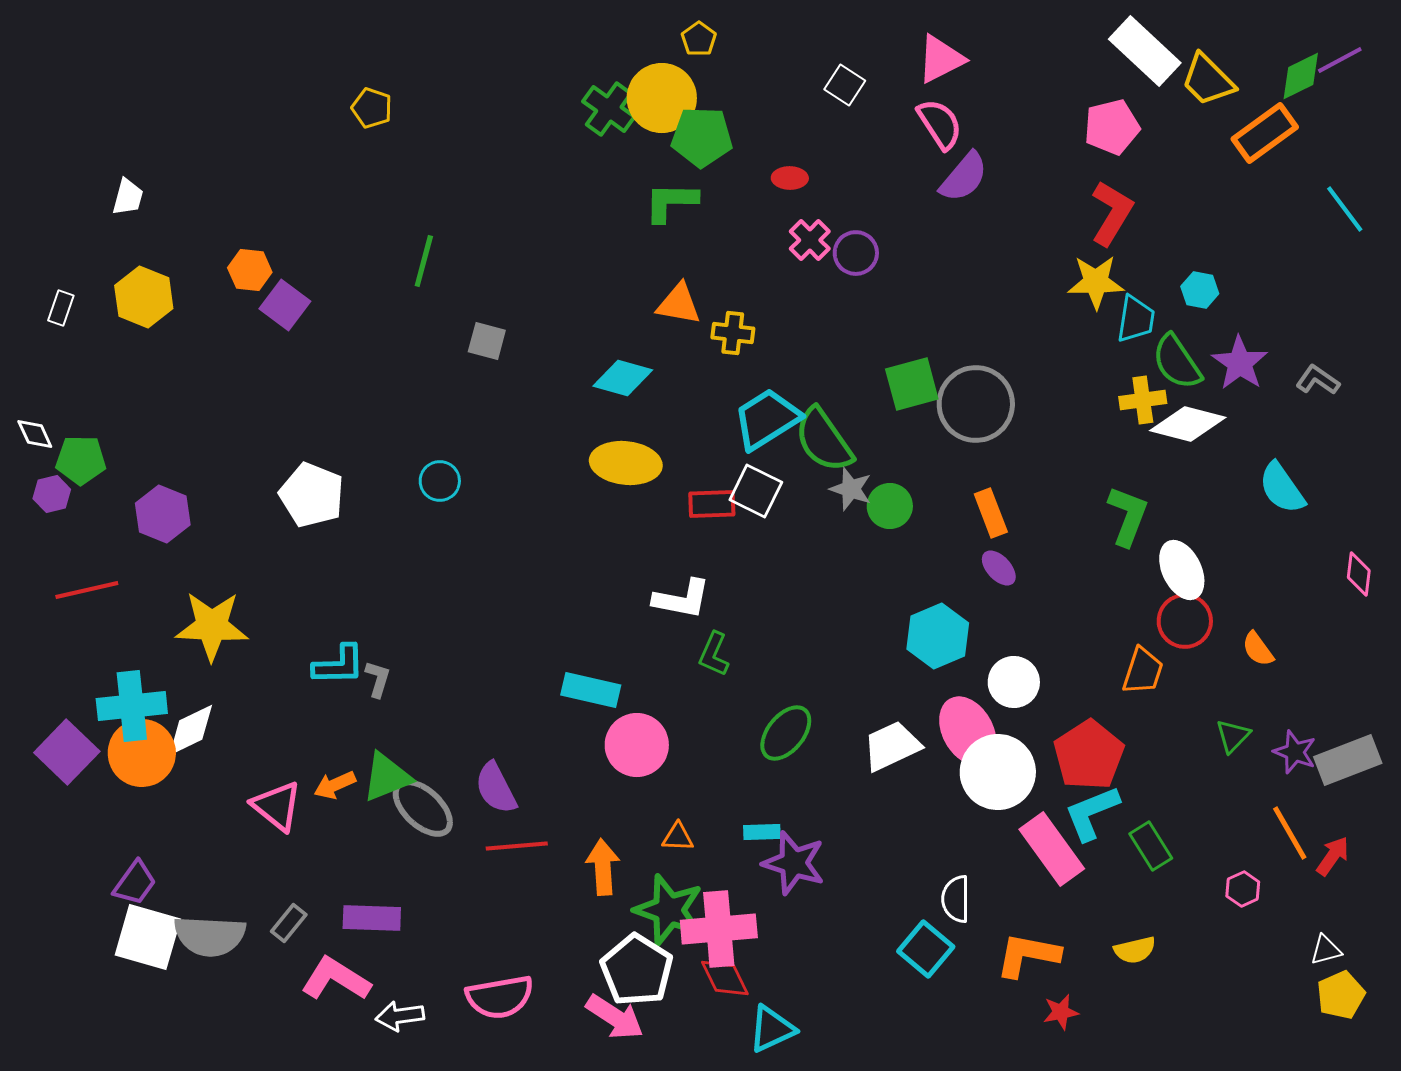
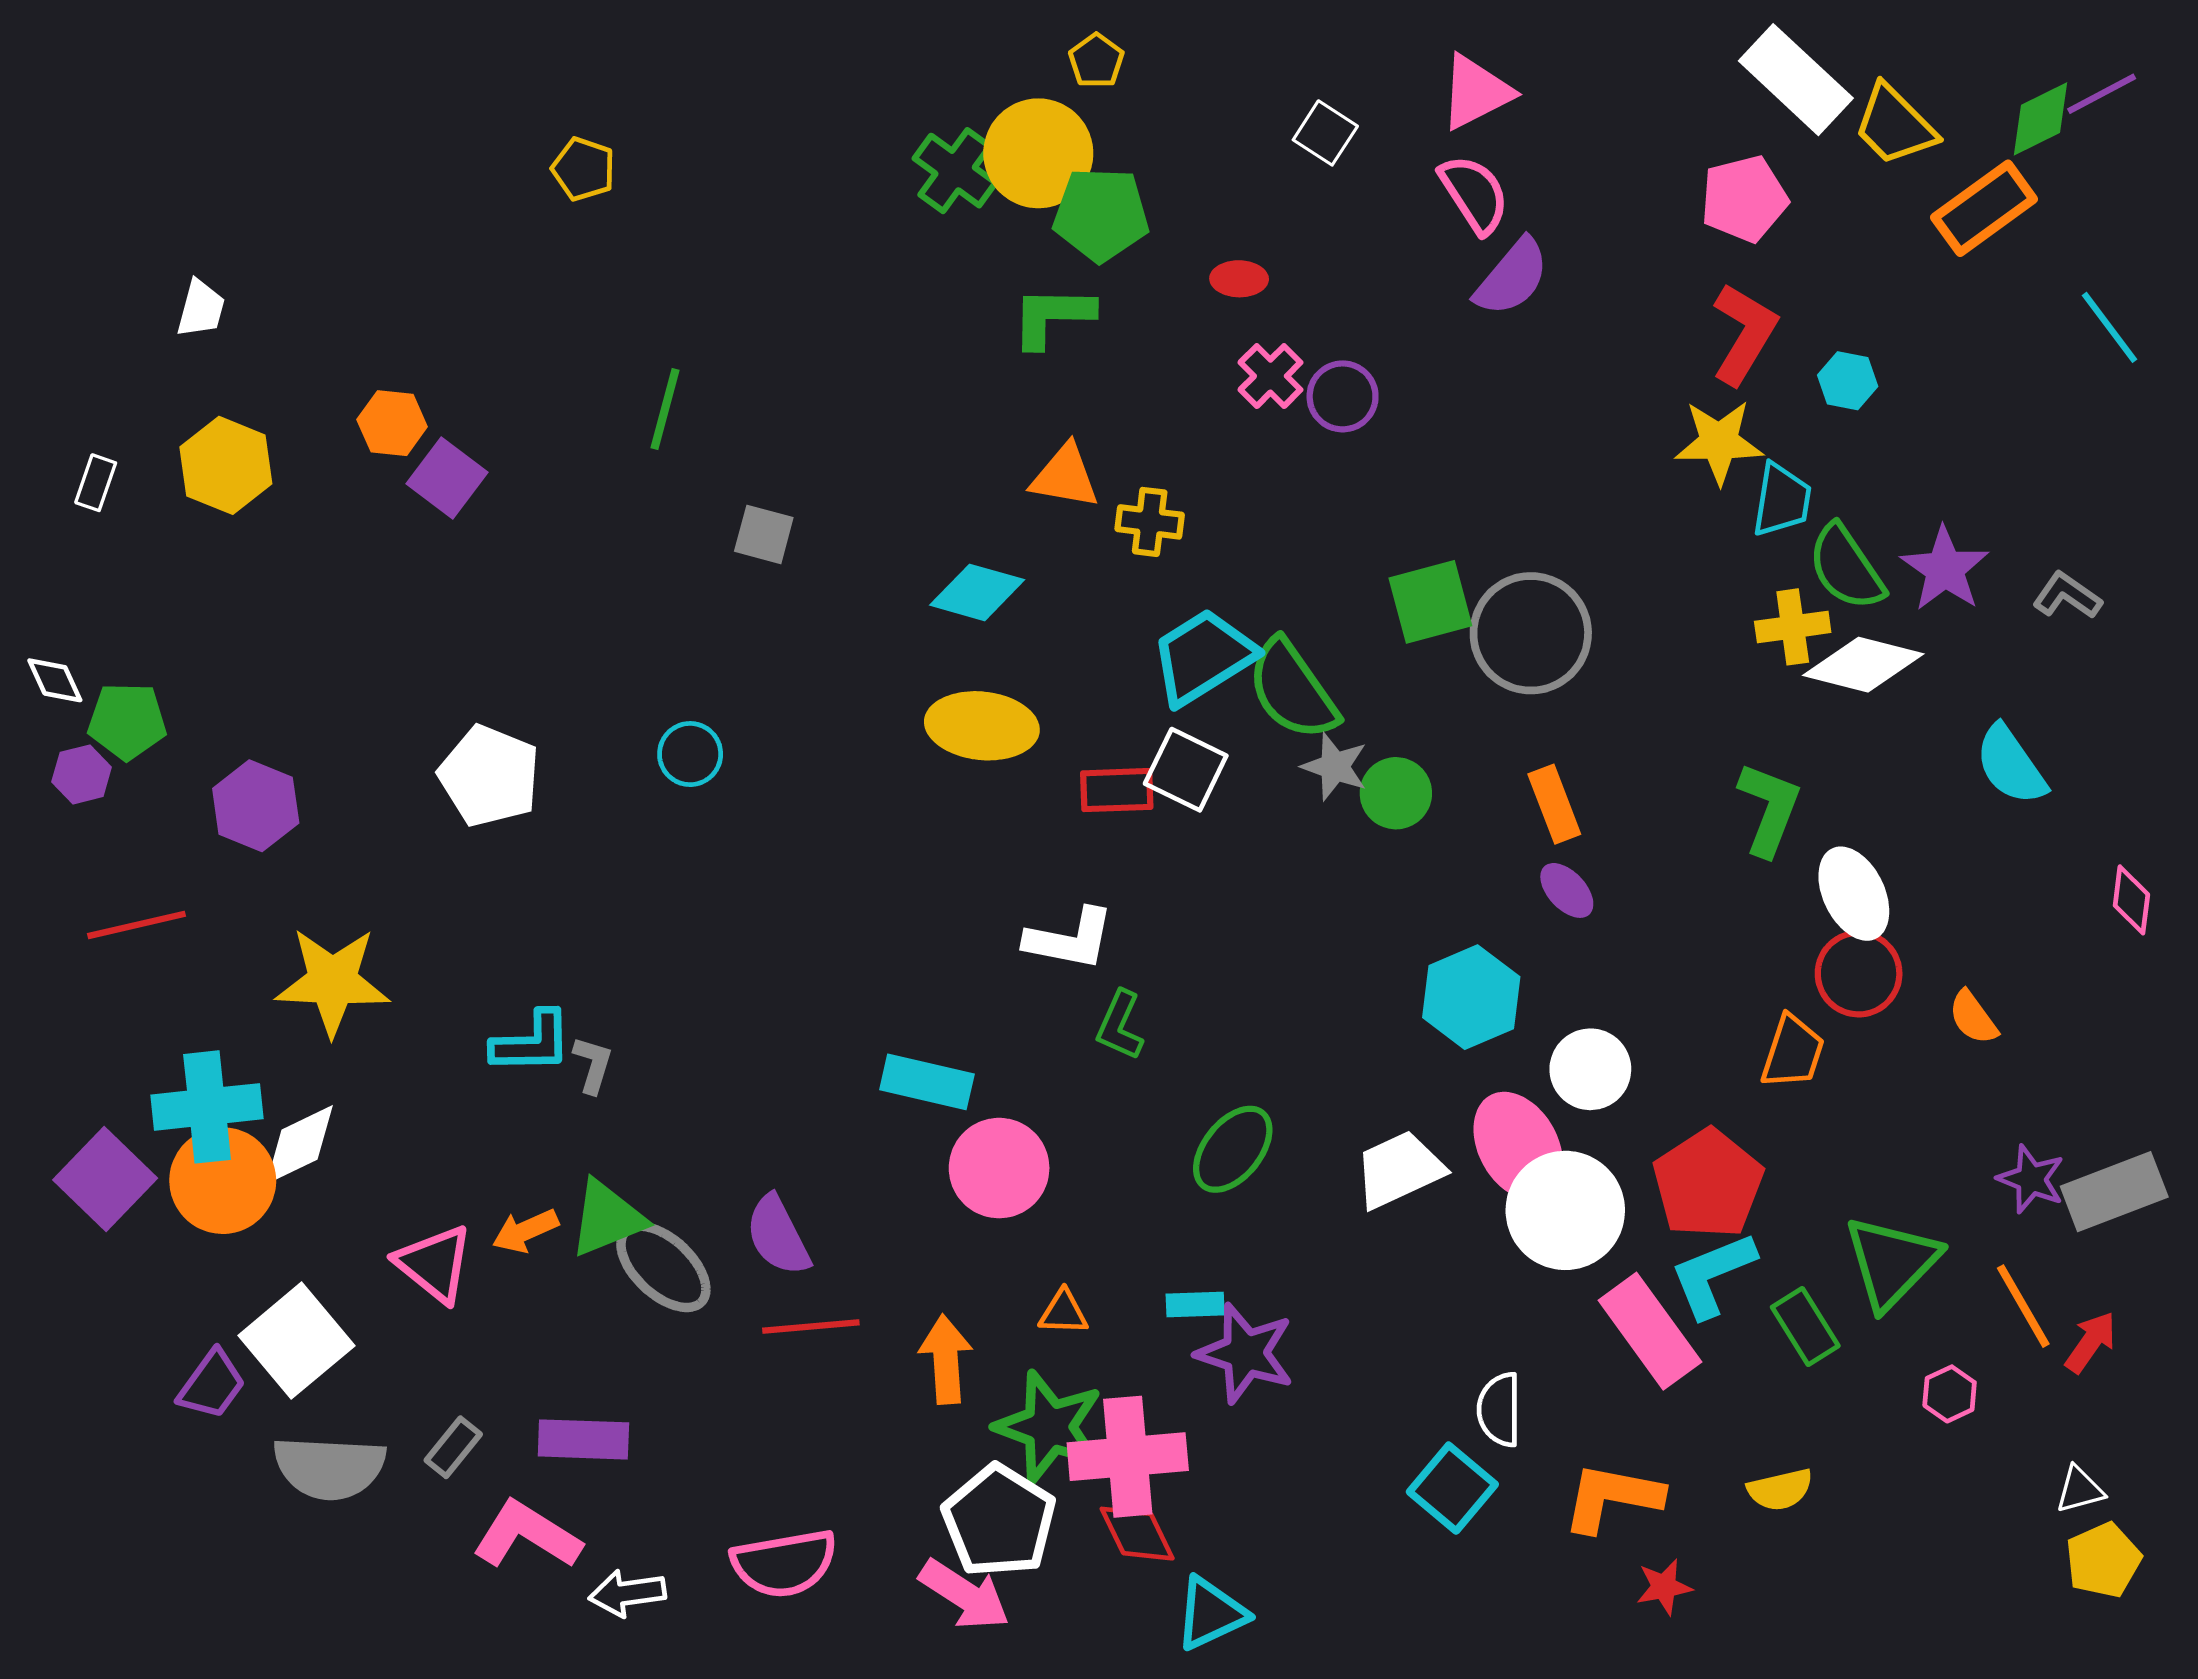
cyan hexagon: (1200, 290) -> (1848, 381), moved
green triangle: (1233, 736) -> (1891, 1262), moved, size x1.8
white square: (148, 937) -> (296, 1341), moved, turned 34

